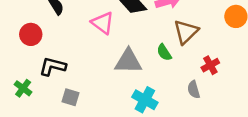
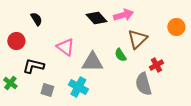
pink triangle: (103, 23) -> (65, 47), moved
gray semicircle: (194, 90) -> (143, 84), size x1.6
cyan cross: (145, 100) -> (78, 87), moved

